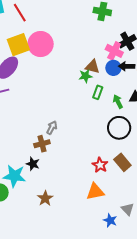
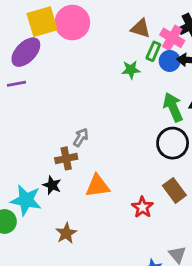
brown triangle: (92, 67) -> (141, 28), moved
green rectangle: (98, 92) -> (153, 51), moved
green arrow: (118, 102) -> (173, 107), size x1.5
red star: (100, 165) -> (142, 207), moved
orange triangle: (95, 192) -> (98, 186), moved

